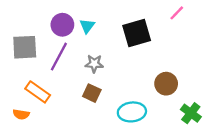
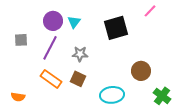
gray square: (25, 47) -> (21, 40), size x0.6
orange rectangle: (38, 92) -> (51, 79), moved

